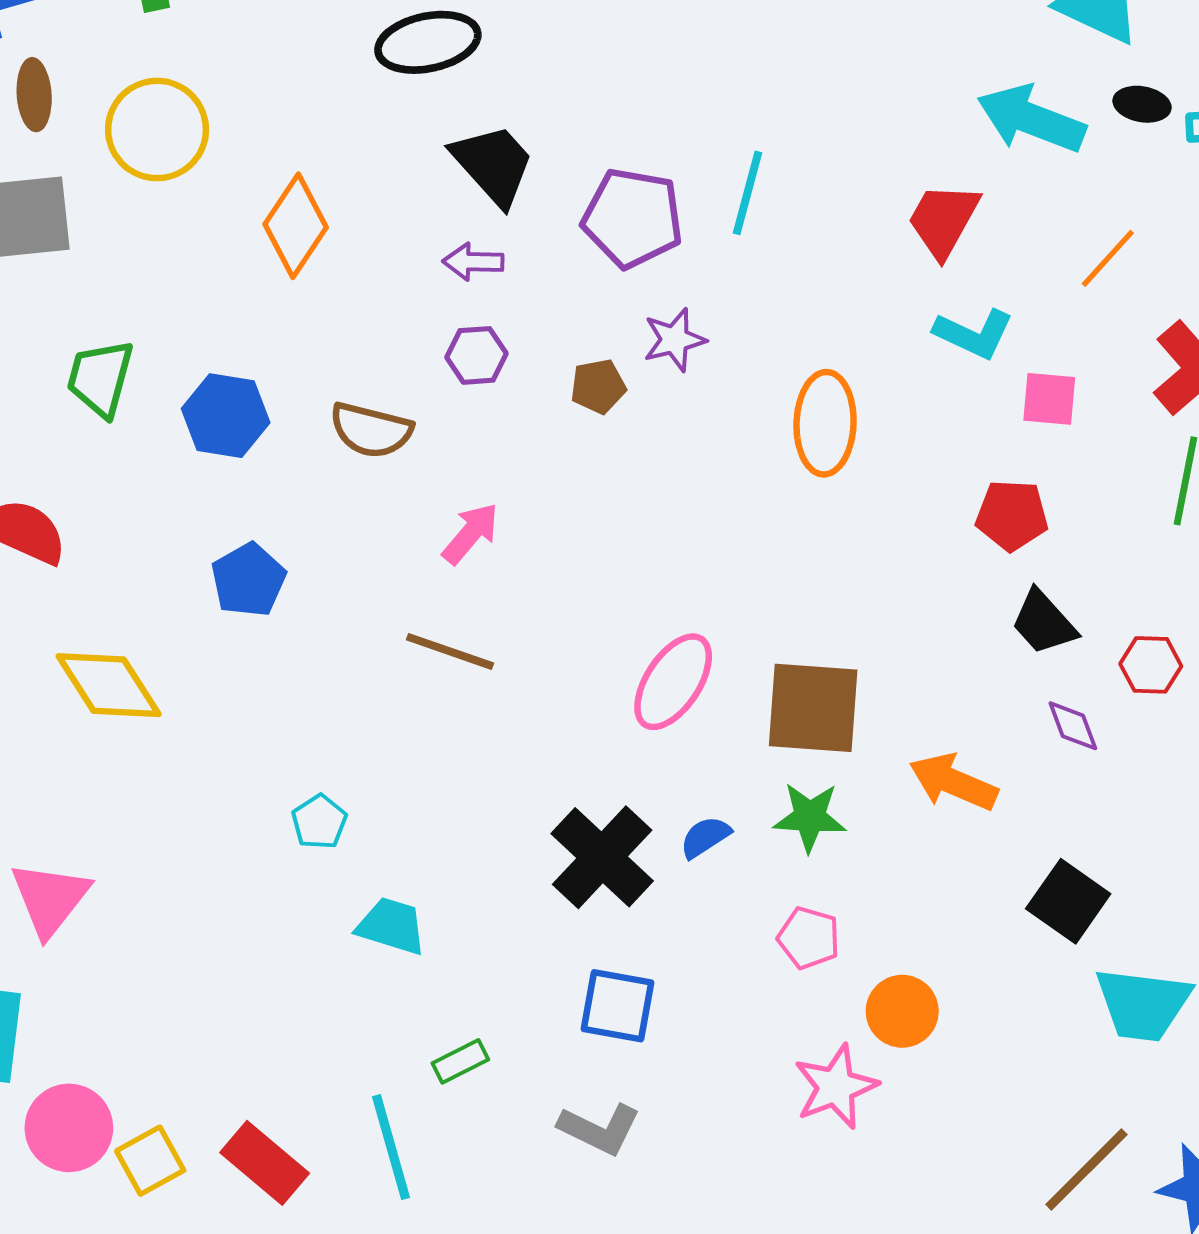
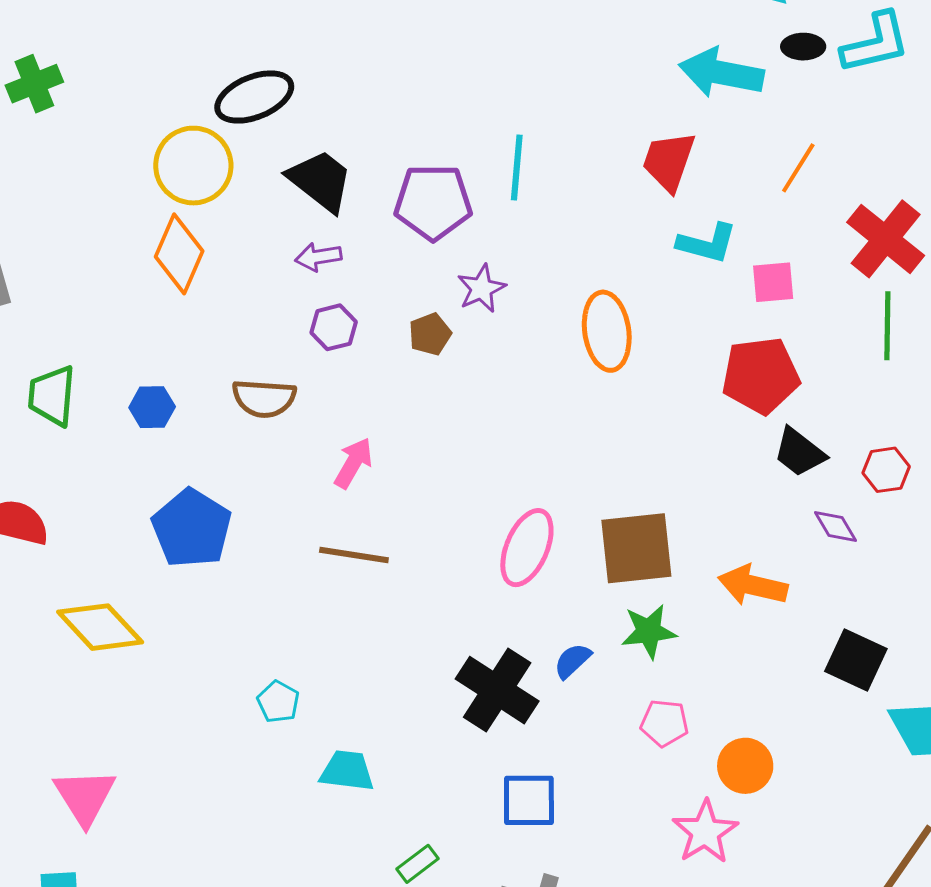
yellow circle: (157, 129) -> (193, 166), moved
blue hexagon: (226, 416) -> (152, 407), size x0.7
red pentagon: (1012, 515) -> (761, 375), size x1.4
blue pentagon: (249, 580) -> (192, 528), size x1.4

